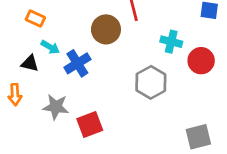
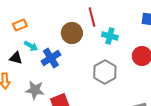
orange rectangle: (35, 19) -> (20, 25), turned -48
cyan cross: (171, 42) -> (110, 36), moved

